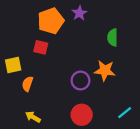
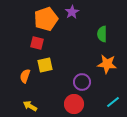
yellow square: (13, 65) -> (45, 65), moved
orange star: (105, 71) -> (107, 64), moved
purple circle: (80, 81) -> (82, 82), moved

